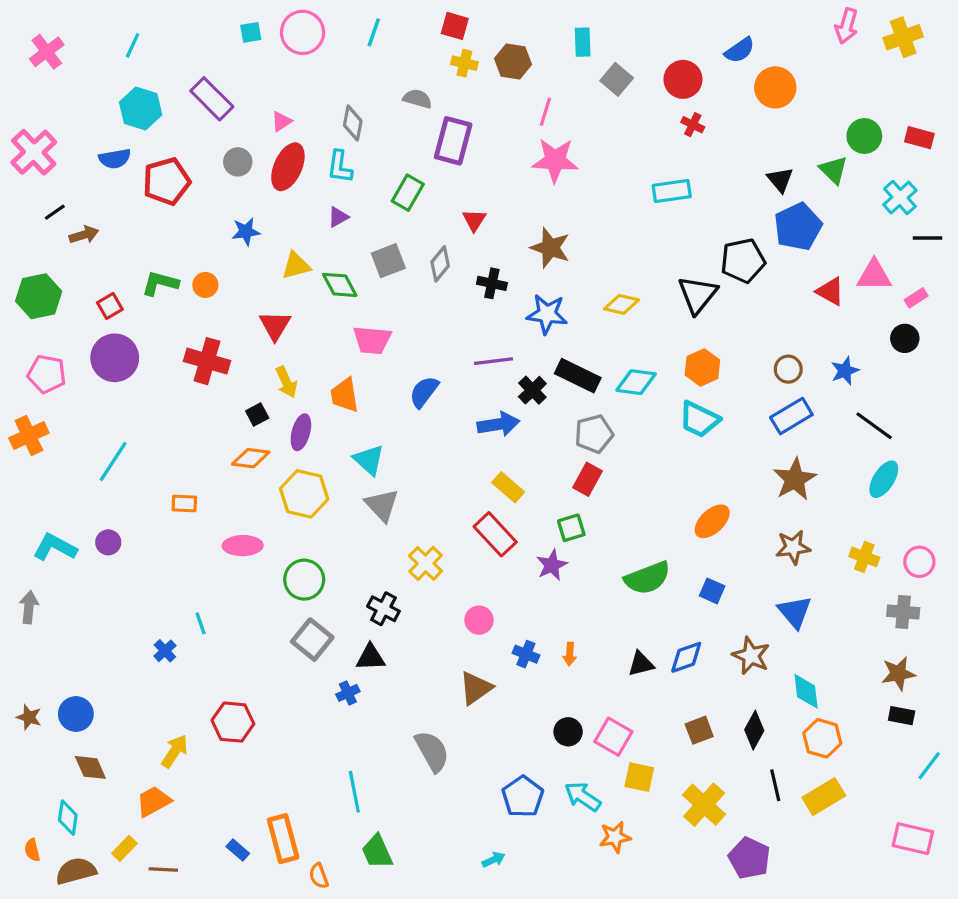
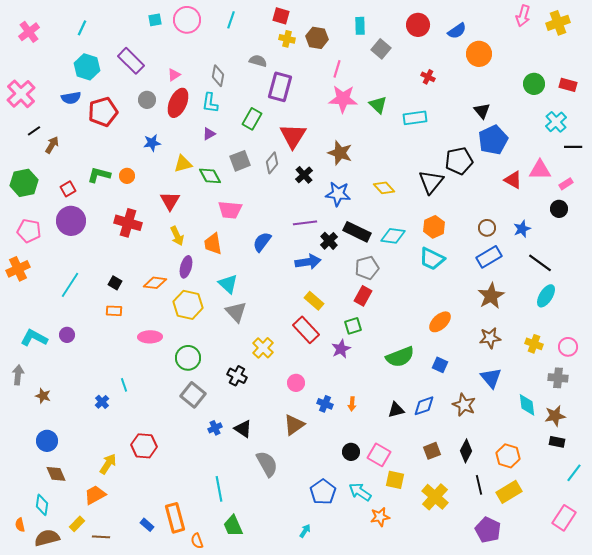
red circle: (683, 79) -> (418, 25), moved
green triangle: (834, 170) -> (378, 105), moved
red triangle: (474, 220) -> (293, 136), size x1.8
brown arrow: (84, 235) -> (52, 145), turned -42
black cross: (492, 283) -> (304, 175), turned 36
yellow diamond: (621, 304) -> (384, 188), turned 35
black square: (257, 414) -> (115, 283), moved, turned -32
black triangle: (371, 657) -> (243, 429), moved, turned 36
cyan diamond: (806, 691) -> (527, 405), moved
brown star: (29, 717) -> (43, 396), moved
pink rectangle: (913, 839) -> (564, 518), turned -70
purple pentagon: (749, 858) -> (488, 530), moved
cyan arrow: (494, 860) -> (305, 531), turned -32

